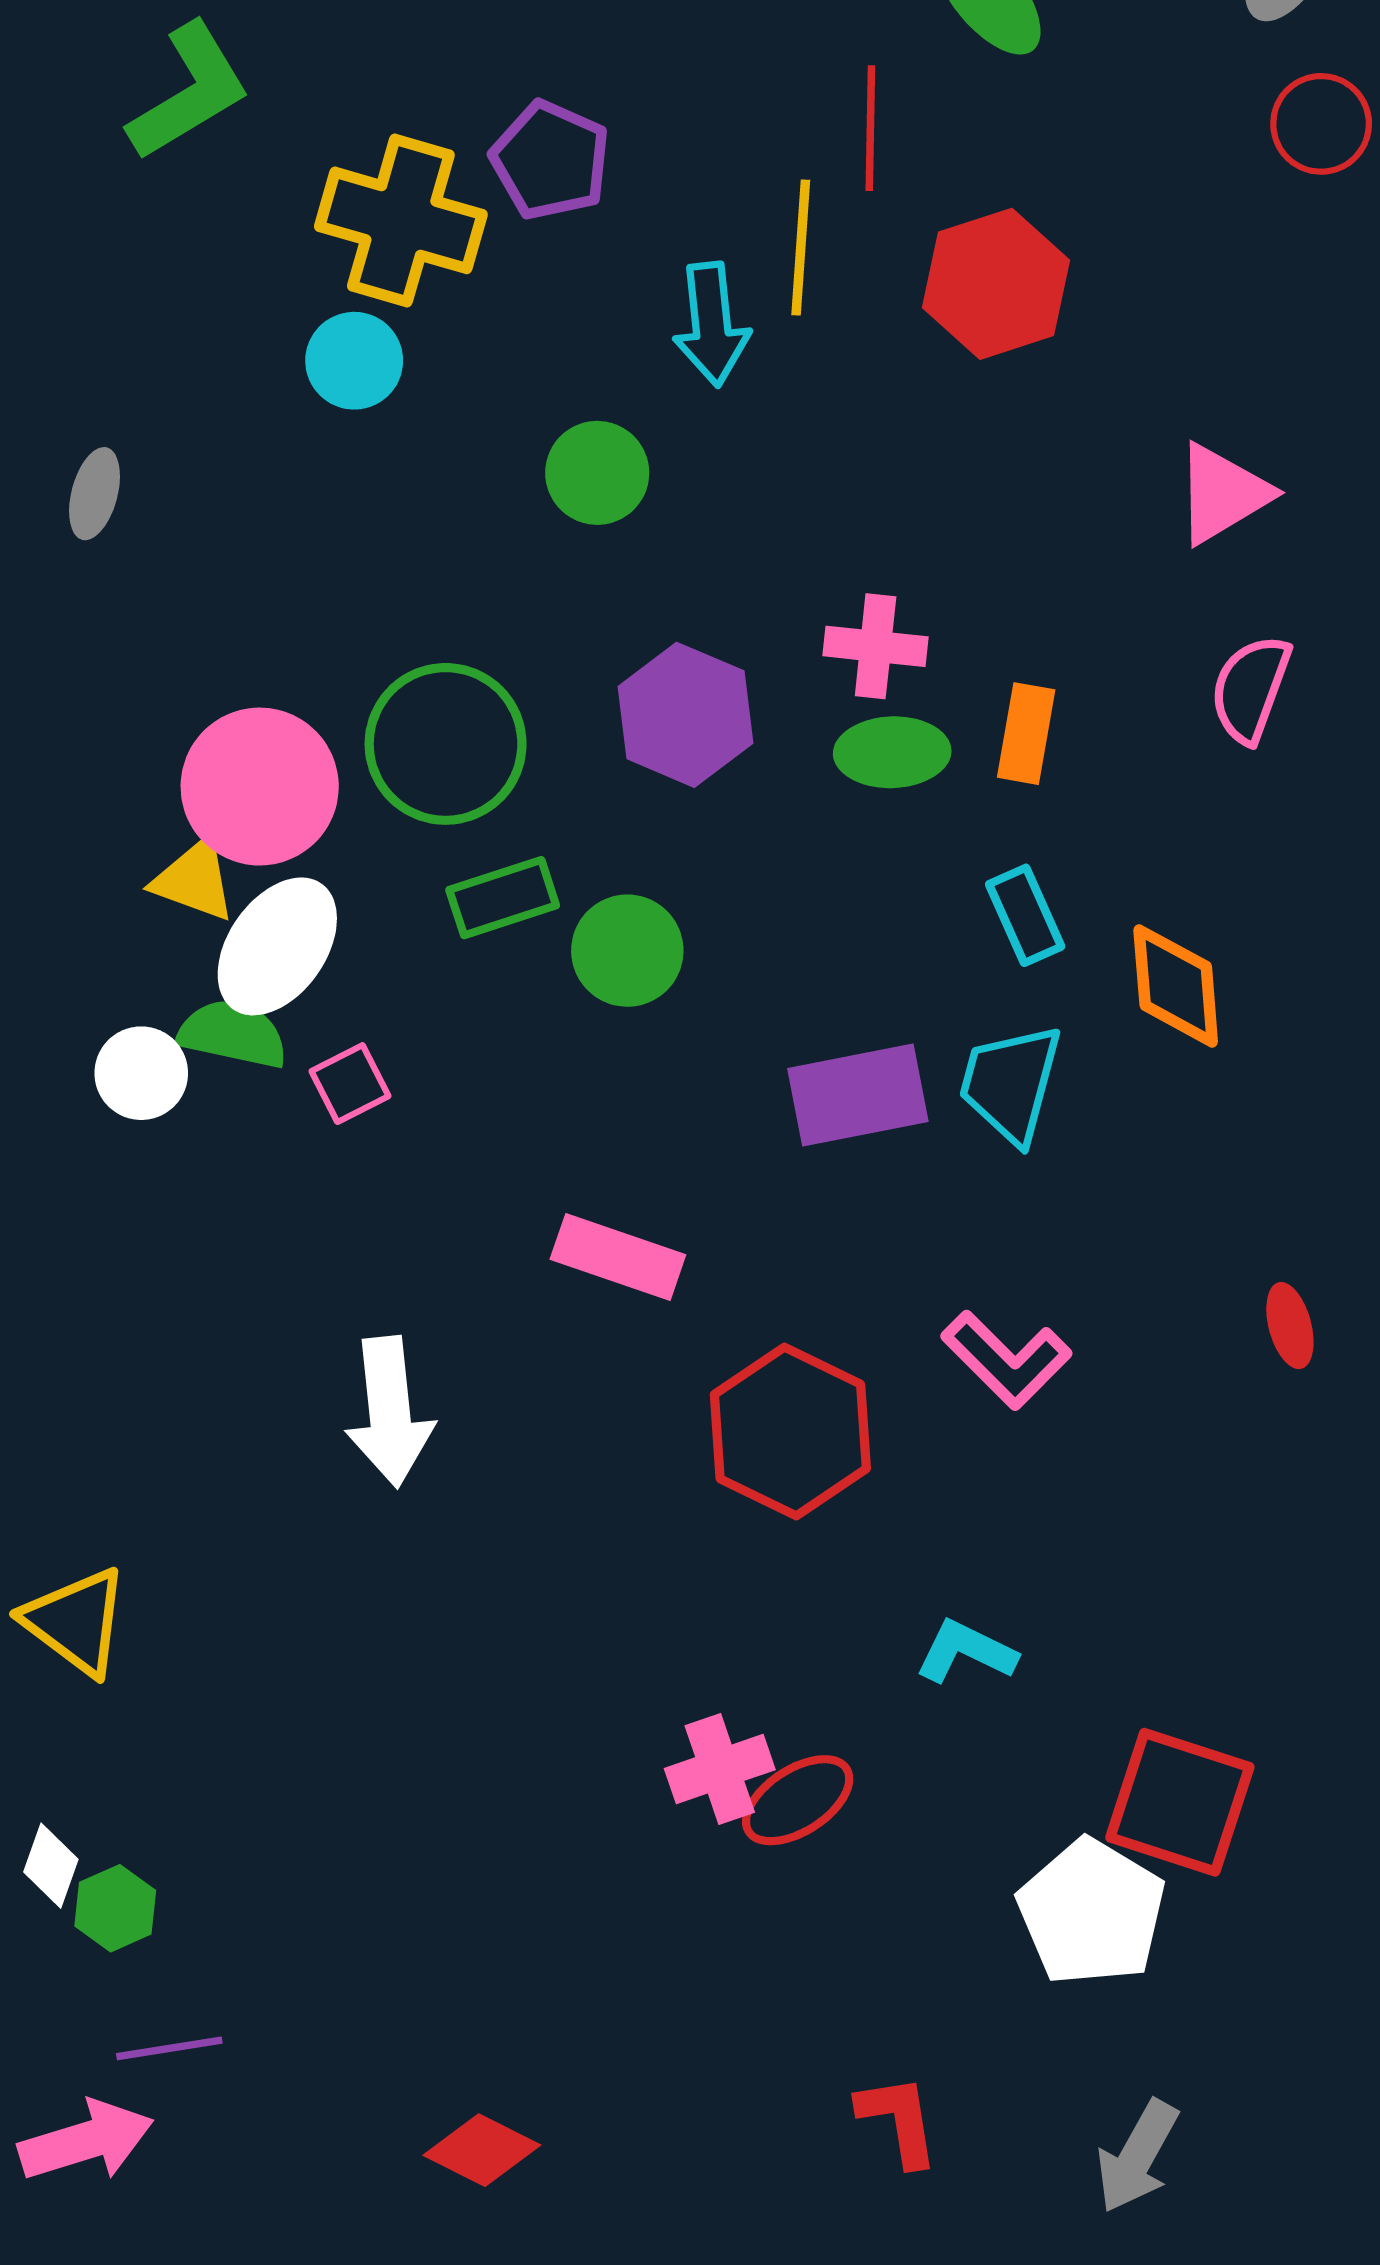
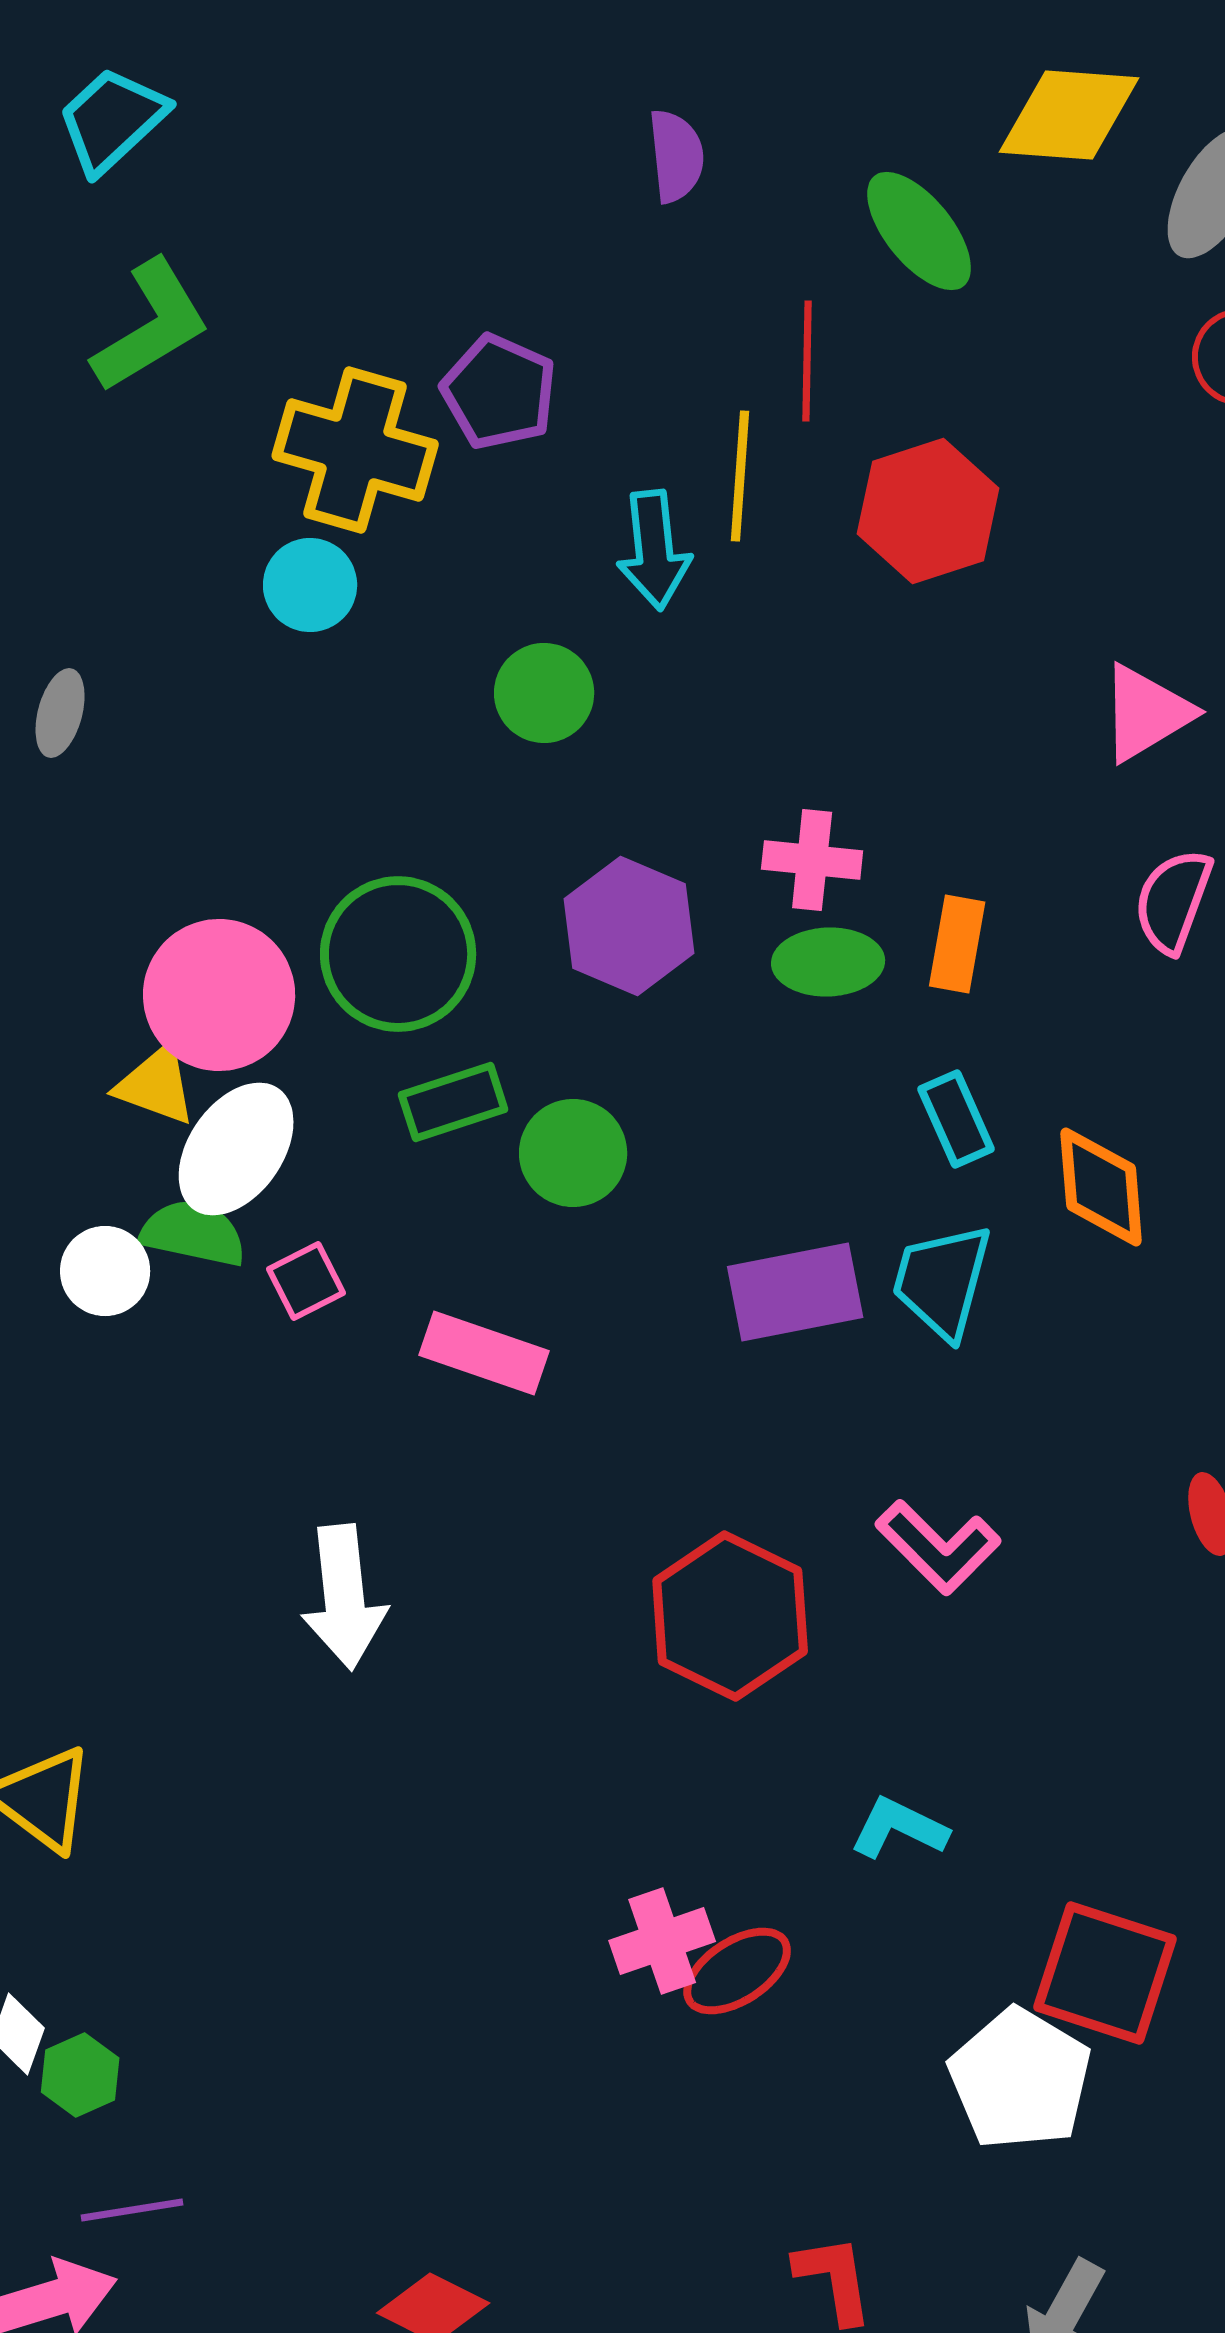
pink rectangle: (618, 1257) -> (484, 1353), moved

